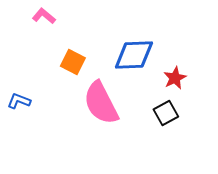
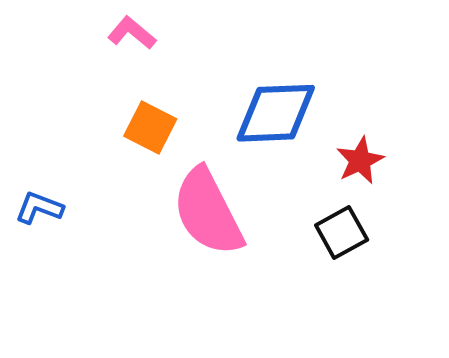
pink L-shape: (44, 16) -> (132, 33), moved

